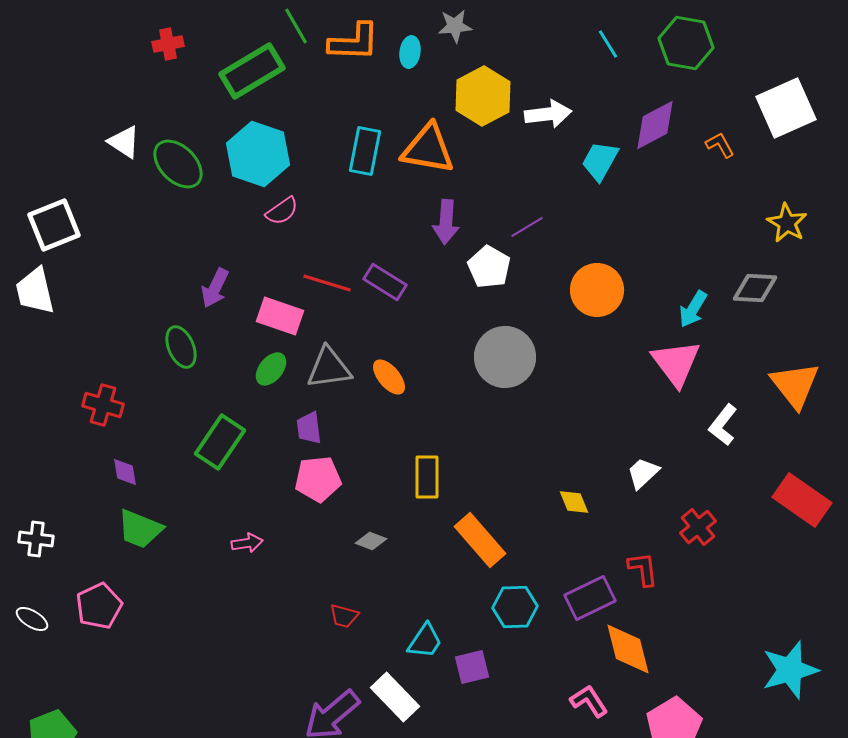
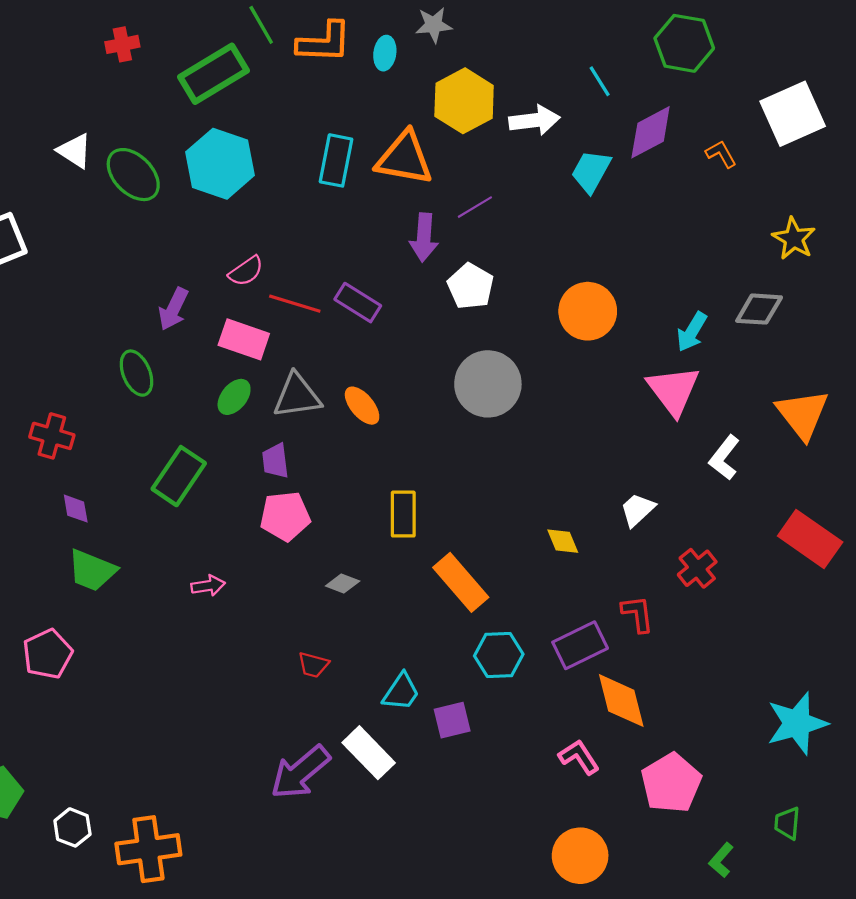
cyan line: (608, 44) -> (600, 81), moved
pink semicircle: (282, 211) -> (246, 271), moved
purple line: (527, 227) -> (475, 207), moved

